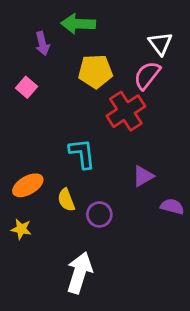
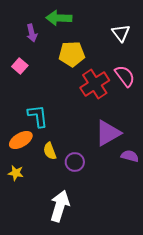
pink semicircle: (147, 75) -> (125, 76), moved, turned 105
cyan L-shape: (82, 154) -> (38, 116), moved
purple triangle: (143, 176) -> (108, 133), size x1.6

